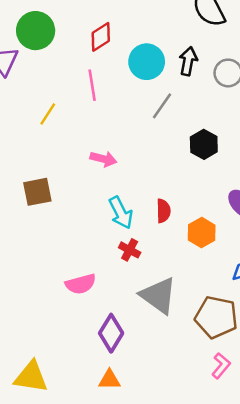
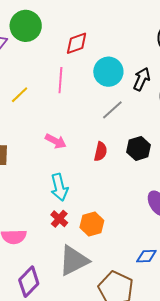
red semicircle: (163, 211) -> (101, 151), moved
orange hexagon: (202, 233) -> (92, 224), moved
gray triangle: (158, 296) -> (74, 261), turned 44

